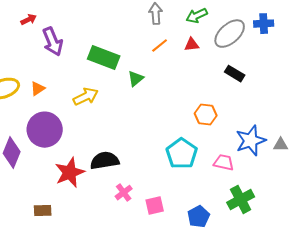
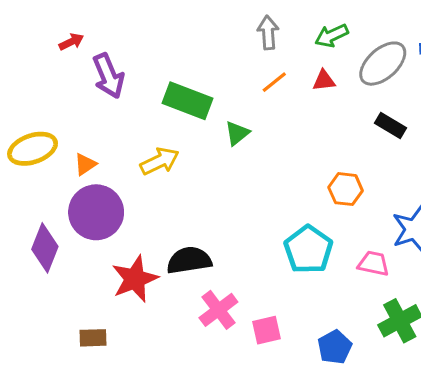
orange triangle: (38, 89) -> (85, 164), moved
pink cross: (124, 193) -> (218, 310), size x1.4

